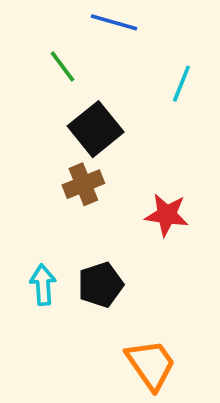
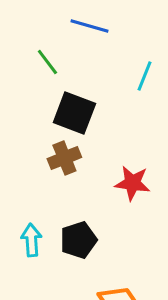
black square: (96, 129) -> (74, 113), turned -30

